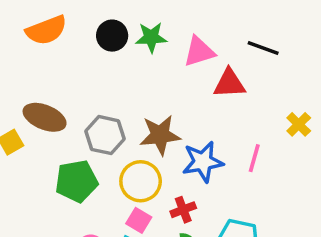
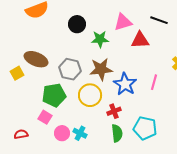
black circle: (112, 36) -> (77, 24), moved
green star: (151, 37) -> (100, 39), moved
blue star: (203, 162) -> (125, 84), turned -30
pink square: (139, 220) -> (45, 117), moved

